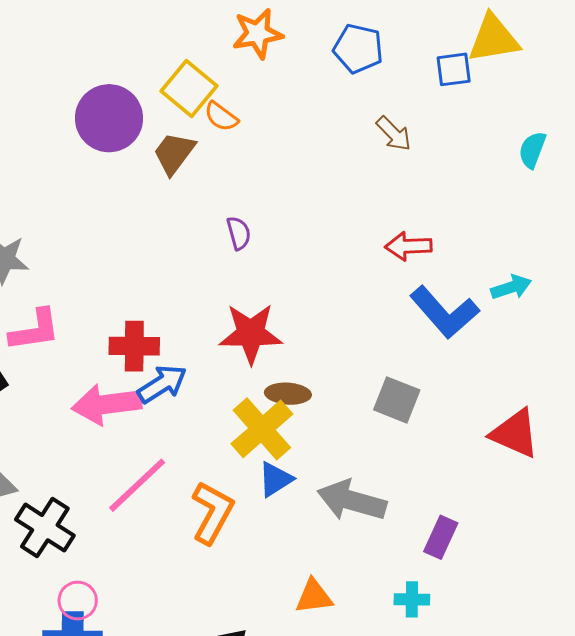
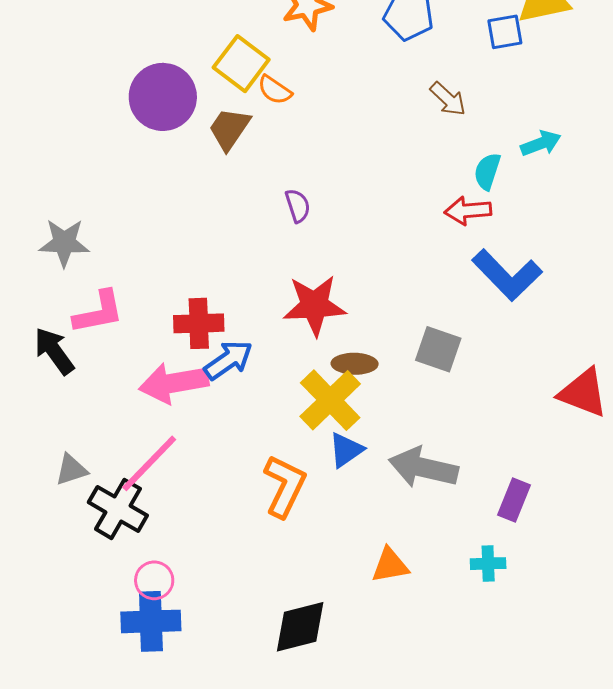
cyan semicircle: (532, 150) -> (487, 171), moved
cyan arrow: (511, 287) -> (541, 143), moved
gray square: (397, 400) -> (438, 349), moved
pink line: (137, 485) -> (149, 463), moved

